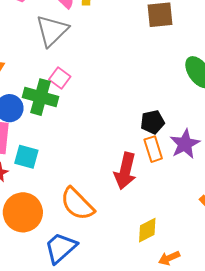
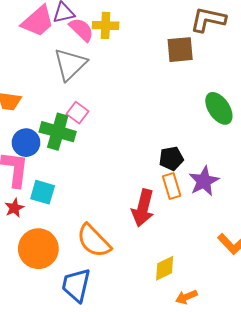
blue trapezoid: (61, 248) -> (76, 285), turned -36

